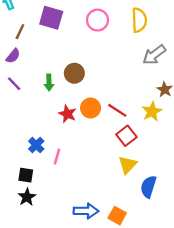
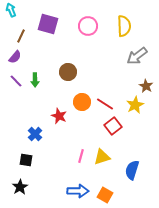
green arrow: (49, 83) -> (35, 80), moved
red star: (67, 114) -> (59, 116), moved
pink line: (57, 157) -> (81, 156), moved
yellow triangle: (128, 165) -> (102, 157), moved, turned 30
black star: (27, 197) -> (20, 187), moved

